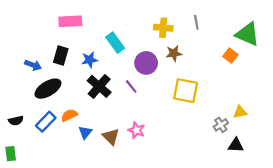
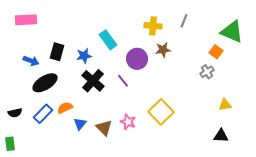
pink rectangle: (70, 21) -> (26, 20), moved
gray line: (196, 22) -> (184, 21), turned 32
yellow square: (186, 91) -> (161, 112), moved, turned 35
gray cross: (221, 125) -> (207, 72), moved

